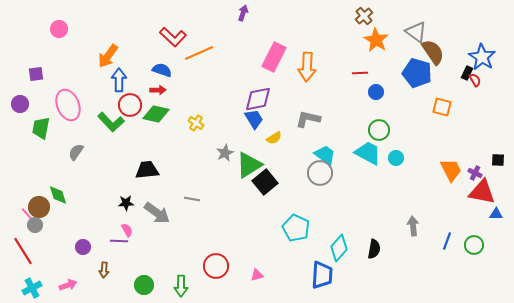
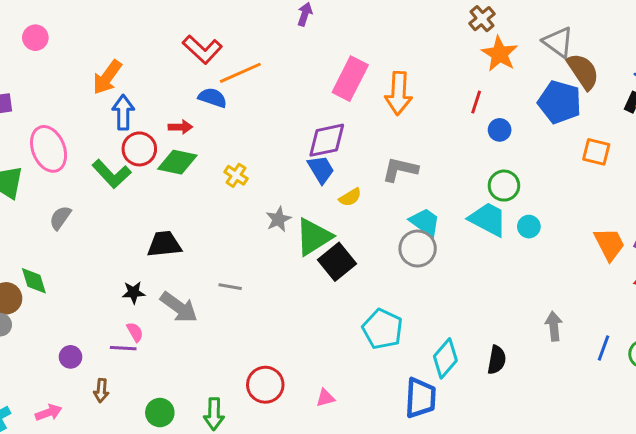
blue semicircle: (162, 70) -> (213, 98), moved
red line: (360, 73) -> (476, 102), turned -70

